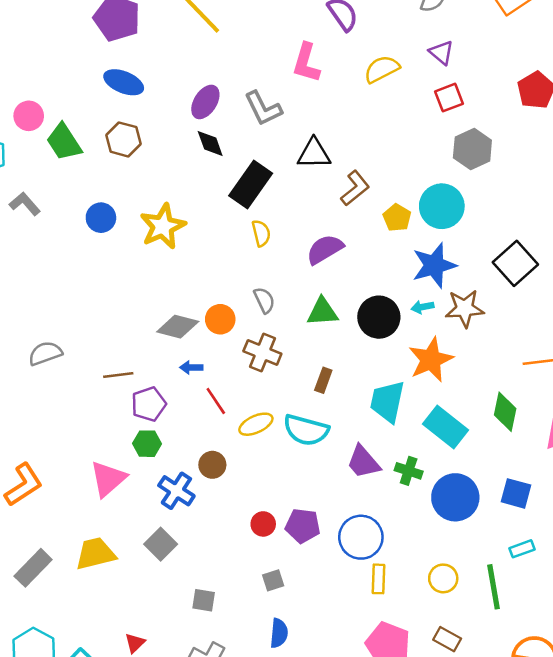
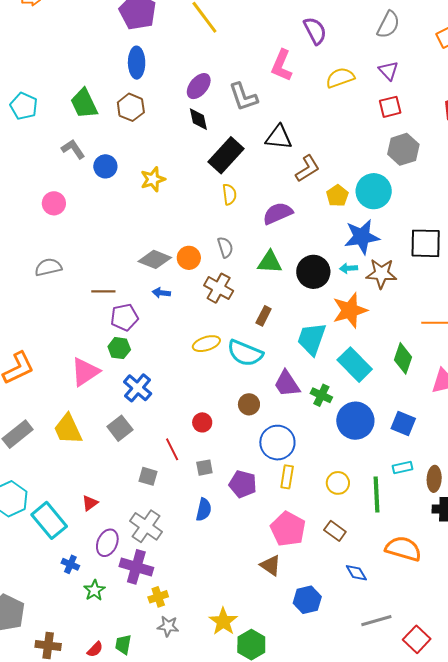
blue ellipse: (124, 82) -> (137, 63), turned 60
pink circle: (29, 116) -> (54, 203), moved
gray L-shape: (25, 204) -> (73, 149), moved
yellow star: (163, 226) -> (153, 179), size x0.7
black square: (515, 263) -> (426, 243), turned 36
red line: (216, 401) -> (172, 449), moved
brown circle: (212, 465) -> (249, 404), moved
purple pentagon: (303, 526) -> (243, 484), moved
yellow trapezoid: (95, 554) -> (68, 429), turned -108

